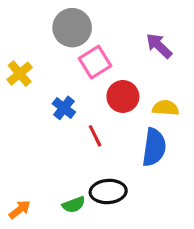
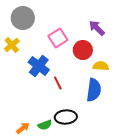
gray circle: (72, 28) -> (23, 18), moved
red circle: (123, 96) -> (83, 50), moved
blue cross: (64, 108) -> (39, 66), size x1.5
orange arrow: (20, 210) -> (23, 128), moved

